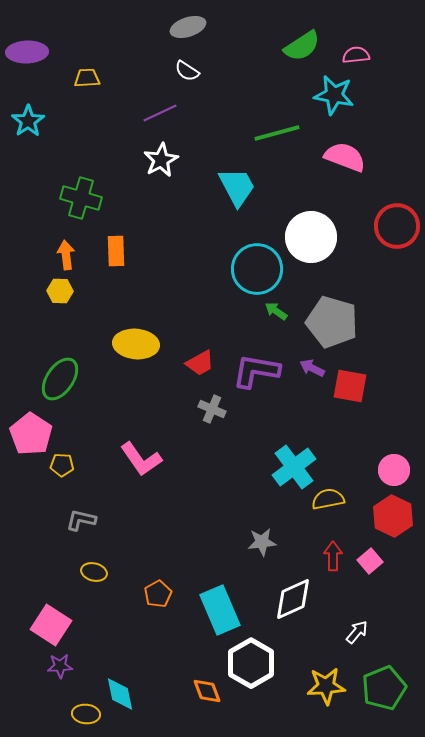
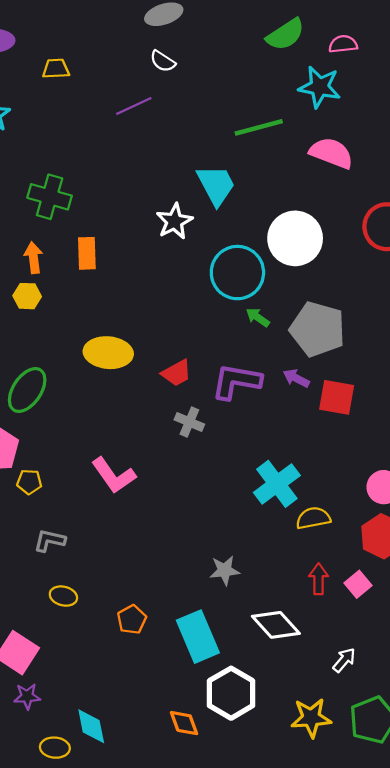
white star: (161, 160) -> (174, 221), moved
gray star: (262, 542) -> (225, 570), moved
white diamond: (293, 599) -> (276, 625), turned 72

